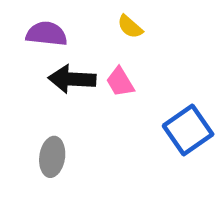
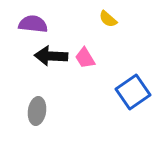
yellow semicircle: (130, 27) -> (108, 19), moved

